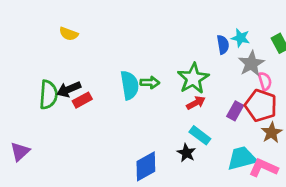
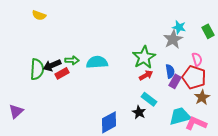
yellow semicircle: (69, 34) -> (39, 15), moved
blue semicircle: (223, 45) -> (170, 71), moved
gray star: (251, 64) -> (173, 39), moved
green arrow: (150, 83) -> (72, 60), moved
cyan semicircle: (130, 85) -> (97, 62), turned -85

